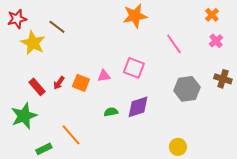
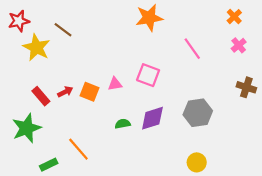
red arrow: (59, 83) -> (65, 92), turned -152
gray hexagon: (187, 89) -> (198, 113), moved

